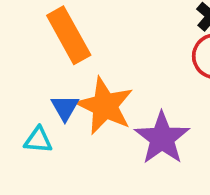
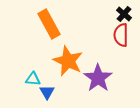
blue triangle: (65, 108) -> (47, 92), moved

